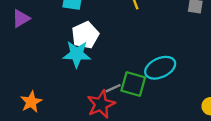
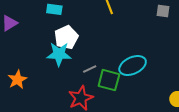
gray line: (113, 88) -> (90, 69), moved
orange star: (31, 102) -> (17, 80), moved

